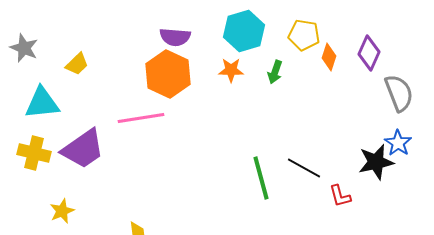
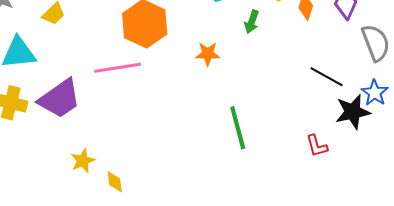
orange star: (231, 70) -> (208, 54), moved
black line: (304, 168) -> (327, 77), moved
yellow star: (62, 211) -> (83, 161), moved

